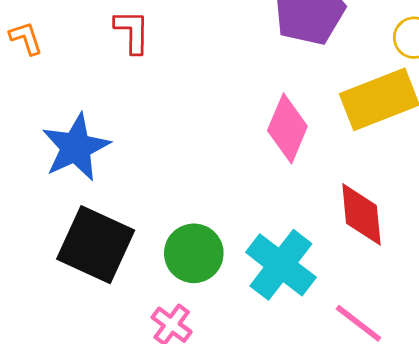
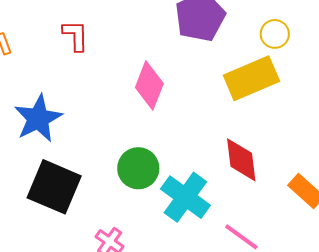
pink diamond: (287, 128) -> (149, 85), moved
green circle: (194, 253) -> (138, 168), moved

